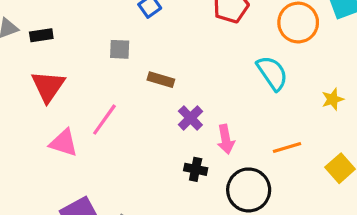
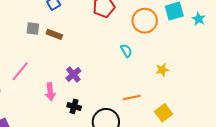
cyan semicircle: (272, 73) -> (126, 51), size x0.6
brown rectangle: (161, 80) -> (54, 34), moved
pink arrow: (226, 139) -> (50, 92), moved

